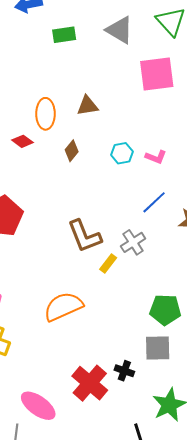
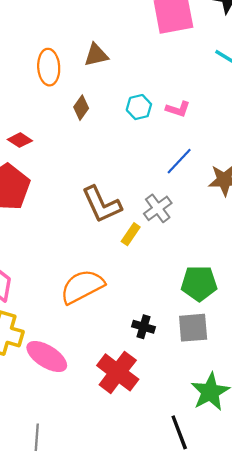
red diamond: (23, 141) -> (20, 140), moved
black cross: (124, 371) -> (143, 327), moved
pink ellipse: (38, 406) -> (47, 357), moved

